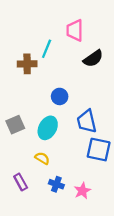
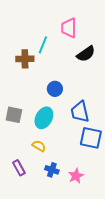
gray square: (15, 125) -> (14, 115), turned 36

